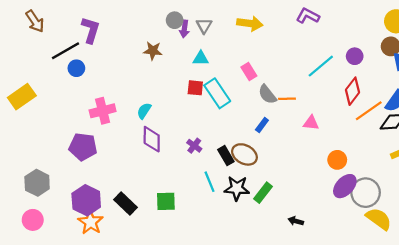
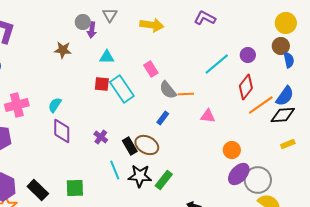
gray triangle: (204, 26) -> (110, 15), moved

